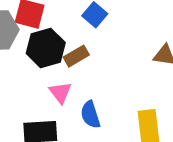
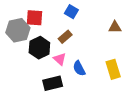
black hexagon: (46, 48) -> (39, 48), moved

